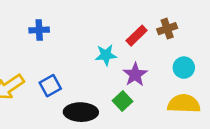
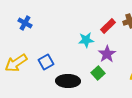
blue cross: (39, 30) -> (25, 23), moved, turned 32

